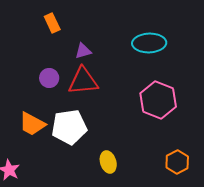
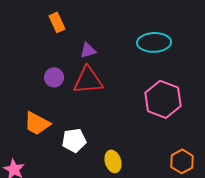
white pentagon: (69, 127) -> (74, 140), moved, size x0.7

